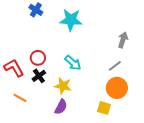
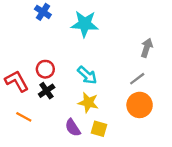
yellow star: (63, 86) -> (88, 103), moved
purple semicircle: (61, 107) -> (73, 128), turned 119
yellow square: (104, 108) -> (99, 129), moved

